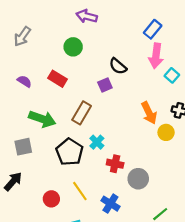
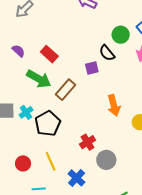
green circle: (73, 47) -> (121, 35), moved
orange arrow: (149, 113) -> (114, 105), moved
green arrow: (42, 119) -> (39, 79), moved
cyan cross: (97, 142) -> (26, 112), moved
red cross: (115, 164) -> (88, 142), turned 35

